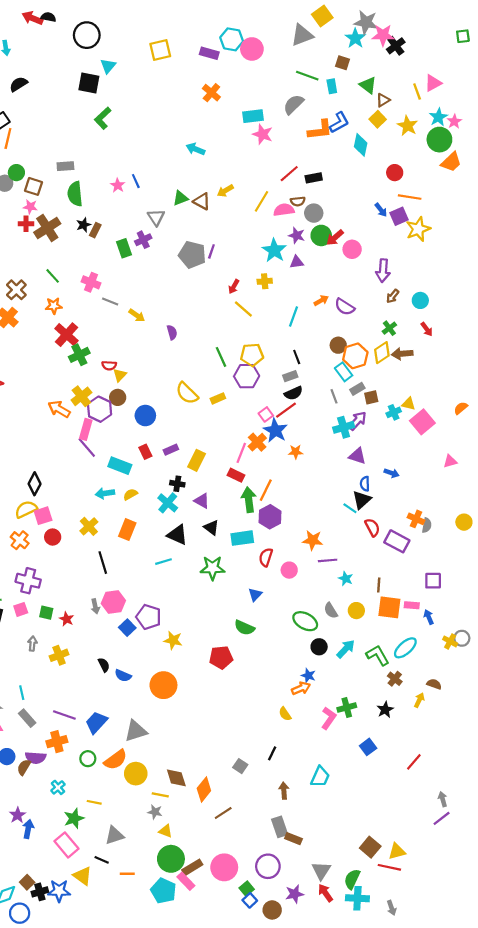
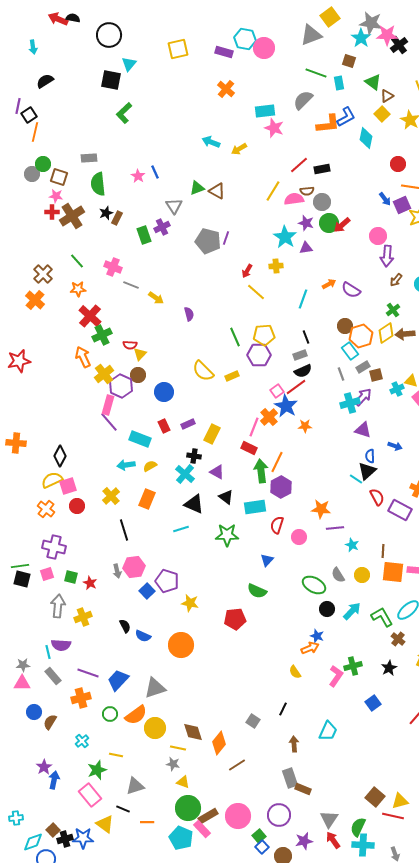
yellow arrow: (225, 191) -> (239, 149), moved
pink circle: (352, 249) -> (378, 236), moved
orange arrow: (59, 409) -> (83, 357), moved, turned 35
gray arrow: (32, 644) -> (58, 606), size x1.6
purple semicircle: (36, 758) -> (61, 645), moved

